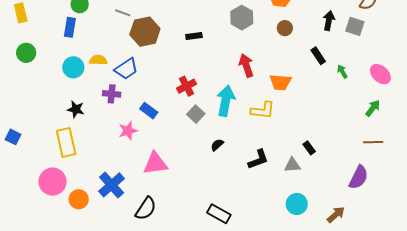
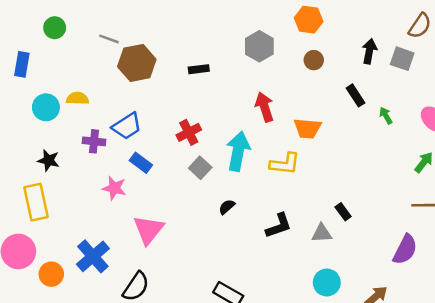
blue rectangle: (70, 27) -> (22, 64), moved
blue trapezoid: (126, 69) -> (127, 126), moved
pink star: (128, 131) -> (114, 188), turned 30
pink triangle: (155, 163) -> (148, 230), turned -44

